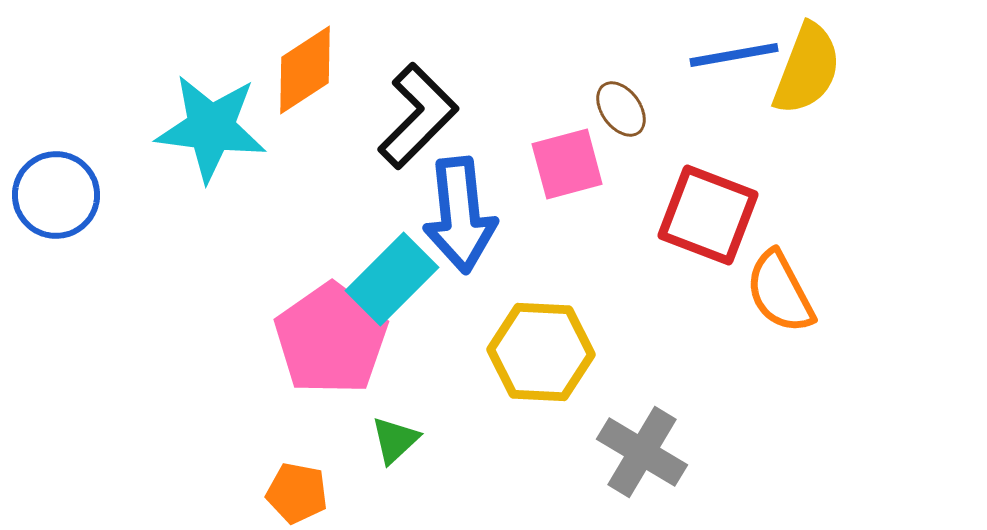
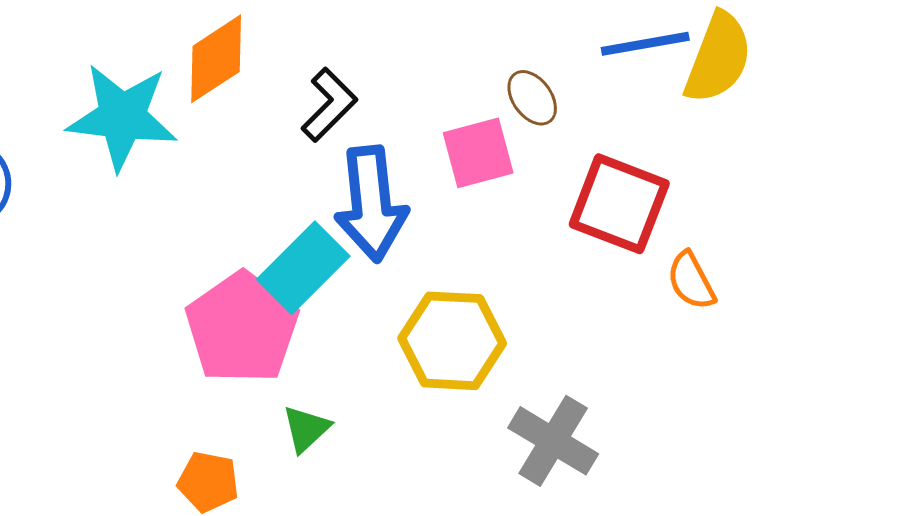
black L-shape: (418, 116) -> (329, 105), size x0.7
orange semicircle: (780, 292) -> (691, 281), size x0.7

